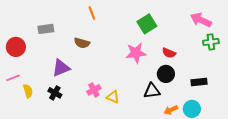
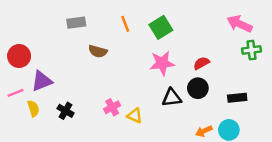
orange line: (92, 13) -> (125, 24), moved
green square: (147, 24) -> (161, 27), moved
gray rectangle: (46, 29) -> (76, 23), moved
red semicircle: (169, 53) -> (201, 63), turned 128
purple triangle: (61, 68) -> (42, 81), moved
black triangle: (152, 91) -> (172, 98), moved

